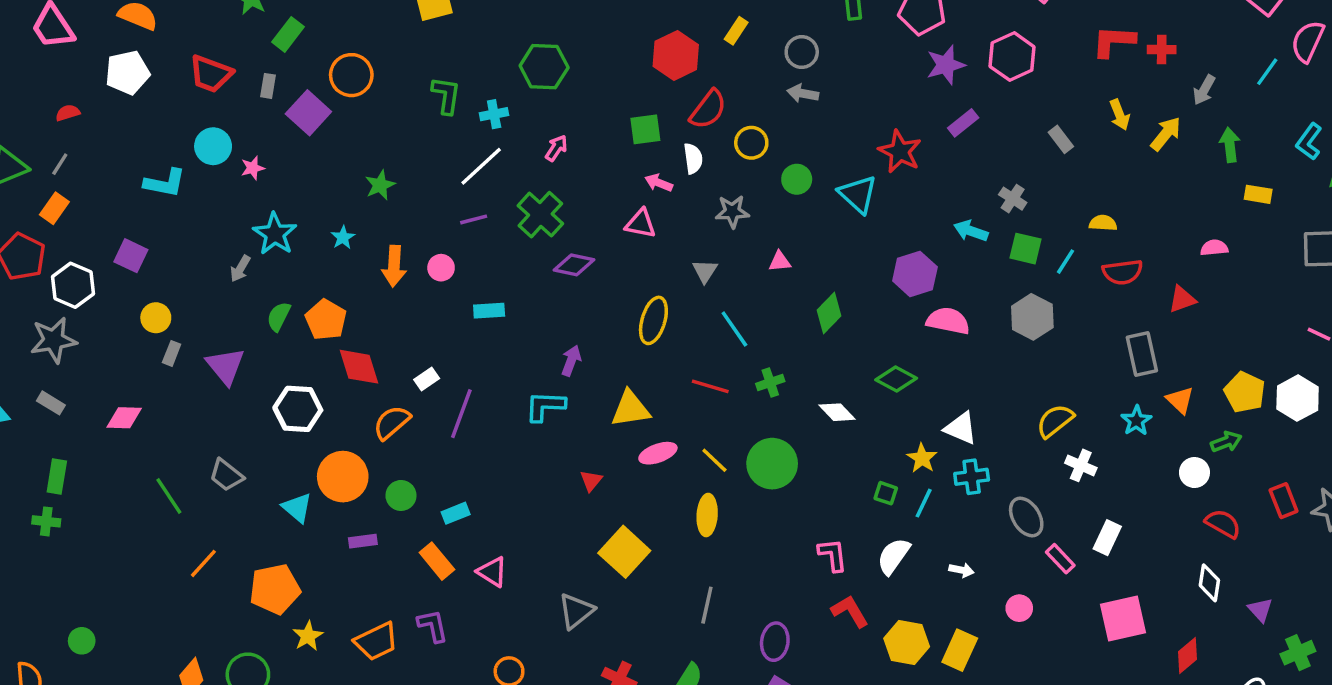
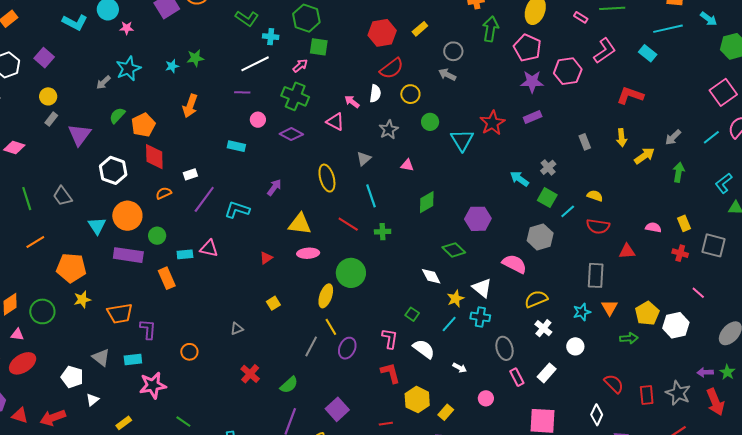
red cross: (1162, 50) -> (680, 253), moved
pink hexagon: (1012, 57) -> (568, 71), moved
green L-shape: (446, 95) -> (247, 18), turned 100
green square: (645, 129) -> (319, 47), moved
yellow rectangle: (1258, 194) -> (684, 223), moved, turned 42
gray star: (732, 212) -> (389, 130), turned 30
green cross: (540, 215) -> (295, 96), moved, turned -36
cyan star: (343, 237) -> (172, 66), moved
pink circle: (441, 268) -> (258, 120), moved
purple hexagon: (915, 274) -> (478, 219), moved
yellow ellipse: (653, 320) -> (327, 178), turned -48
pink semicircle: (948, 321) -> (514, 264), moved
cyan L-shape: (545, 406) -> (237, 210), moved
white diamond: (837, 412) -> (431, 276), moved
orange semicircle: (392, 422) -> (164, 193), size x0.7
yellow line: (714, 460) -> (331, 327), moved
green circle: (772, 464) -> (351, 273), moved
white circle: (1194, 473) -> (575, 346), moved
green square: (886, 493) -> (412, 314), moved
red rectangle: (1284, 501) -> (647, 395), moved
purple rectangle: (363, 541) -> (128, 255), size x1.8
yellow square: (624, 552) -> (273, 303), size x0.5
white semicircle: (894, 556) -> (424, 349), turned 75
pink triangle: (492, 572) -> (209, 248), moved, turned -36
gray triangle: (576, 611) -> (237, 329), size x0.6
purple L-shape: (433, 626) -> (148, 329), moved
purple ellipse: (775, 642) -> (347, 348), moved
yellow rectangle: (960, 650) -> (446, 412), size x0.7

